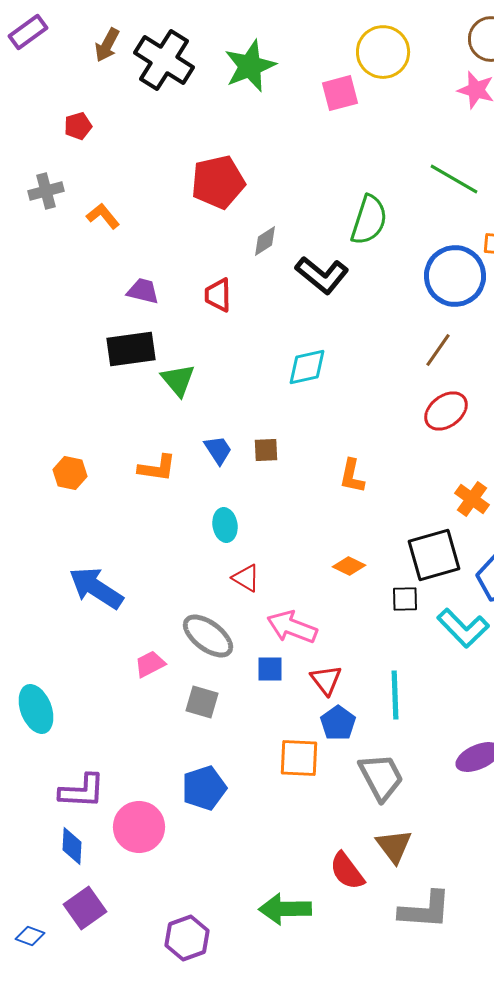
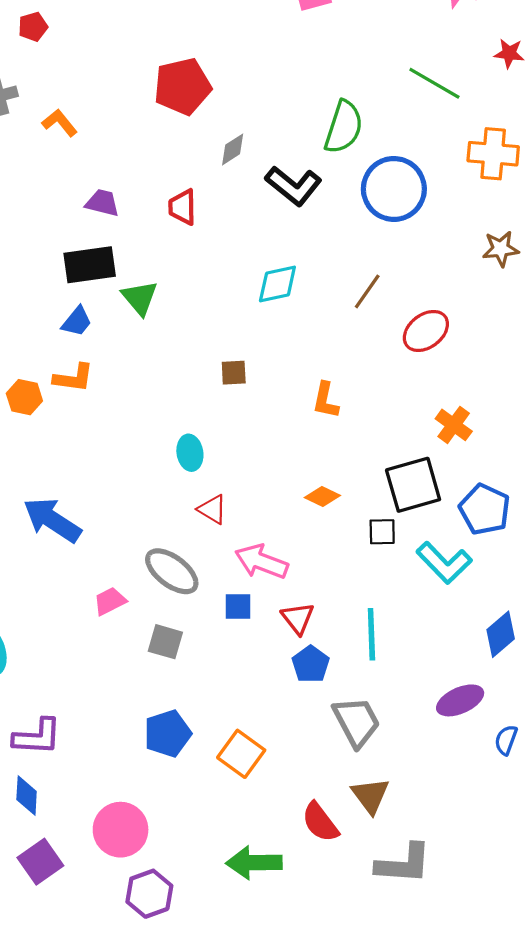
blue circle: (455, 276) -> (394, 189), moved
brown line: (438, 350) -> (367, 291), moved
blue trapezoid: (218, 450) -> (77, 321), moved, turned 72
orange L-shape: (157, 468) -> (74, 378), moved
orange square: (299, 758) -> (241, 754), moved, turned 33
pink circle: (139, 827) -> (121, 830), moved

